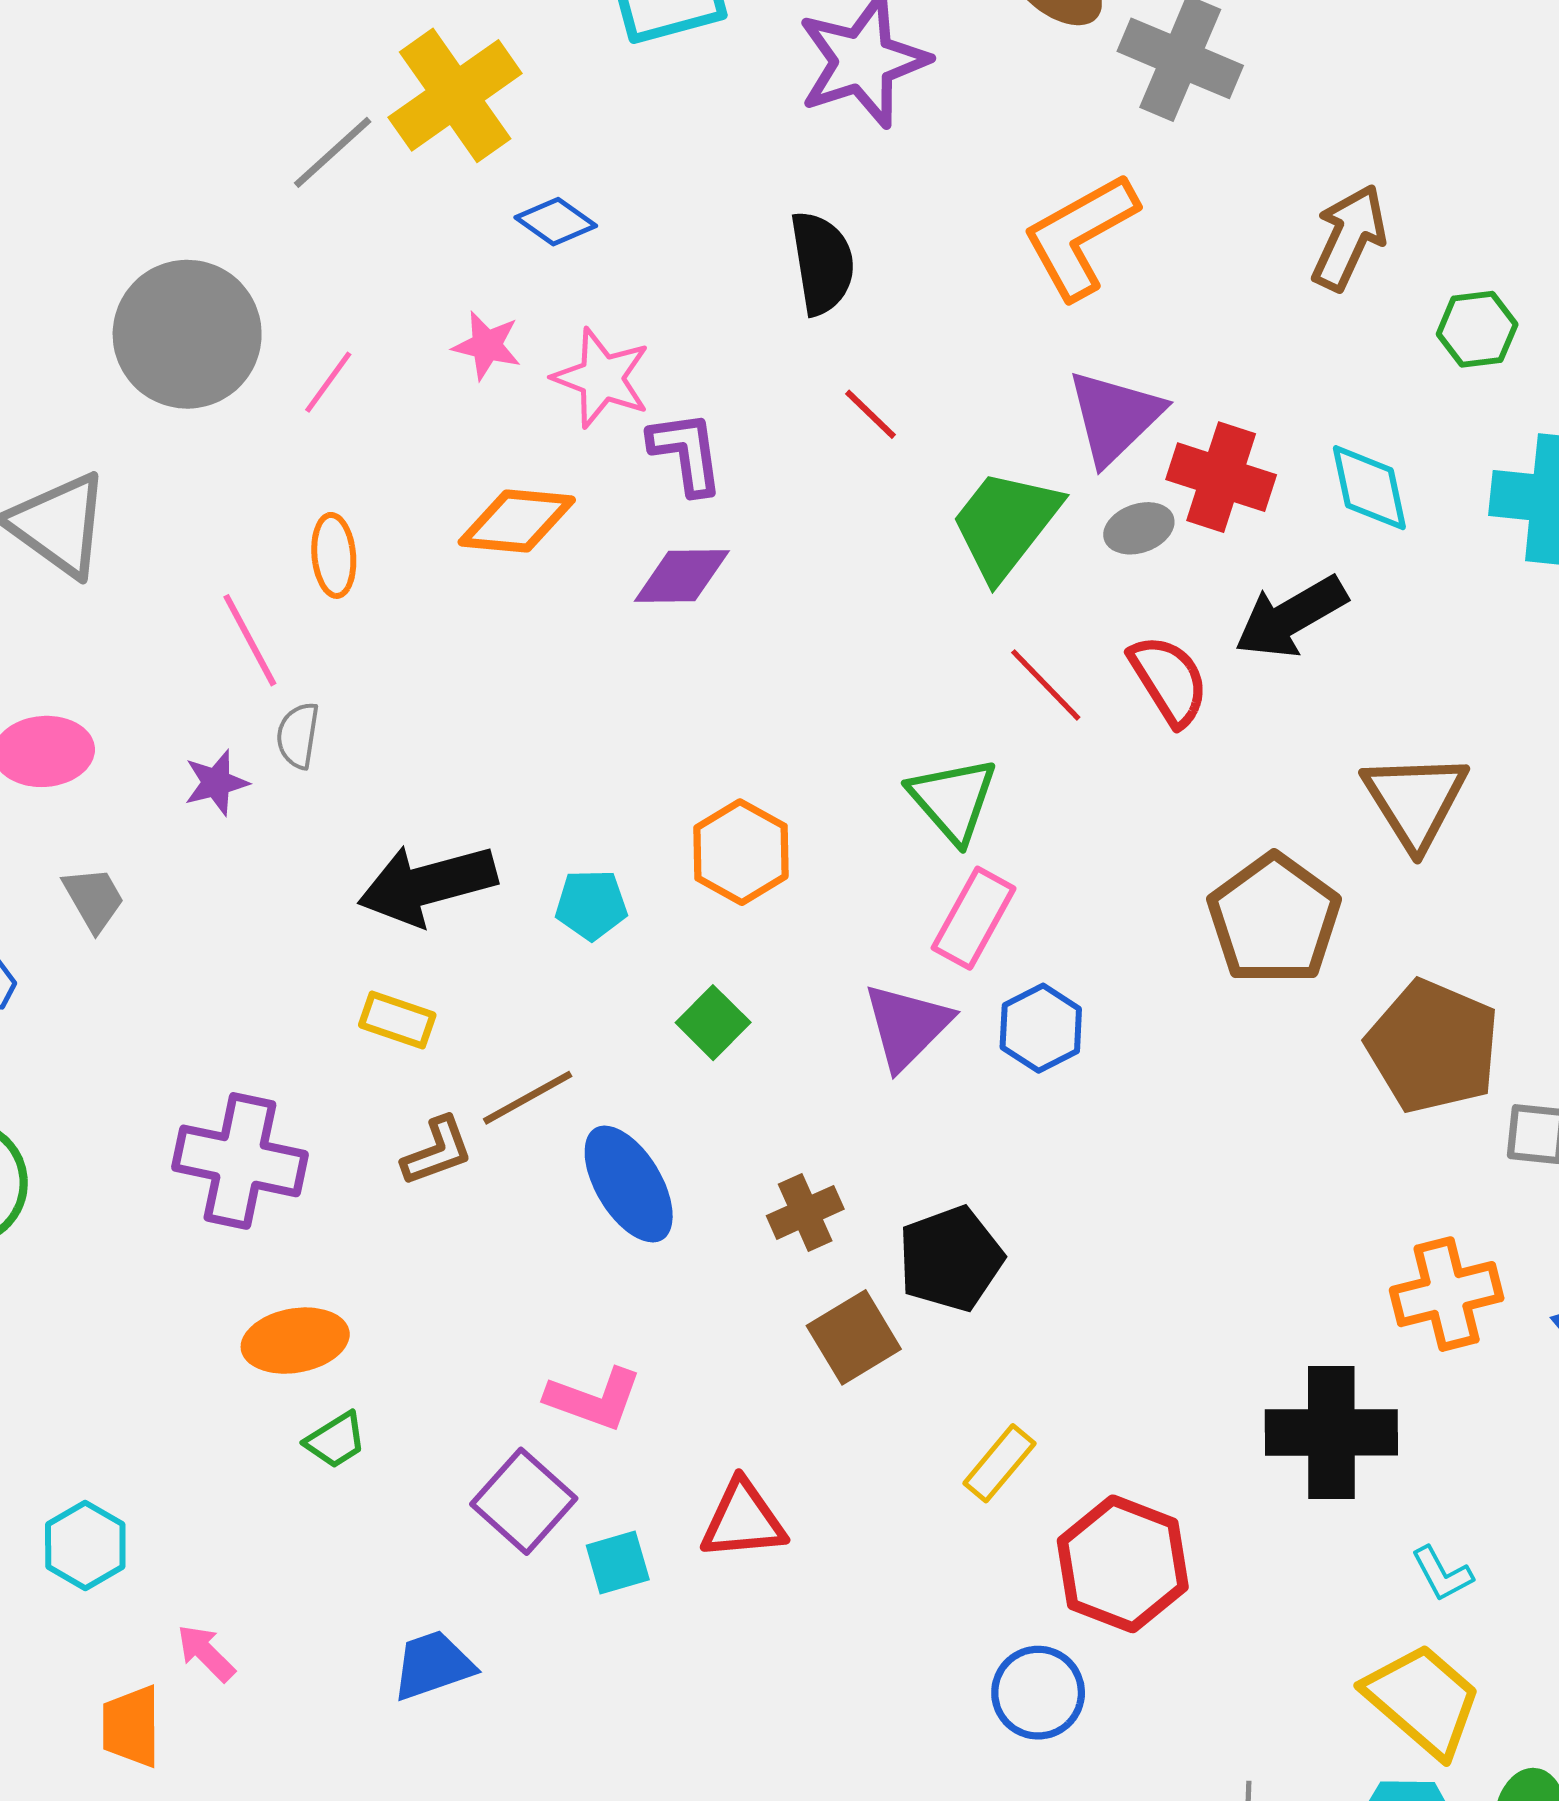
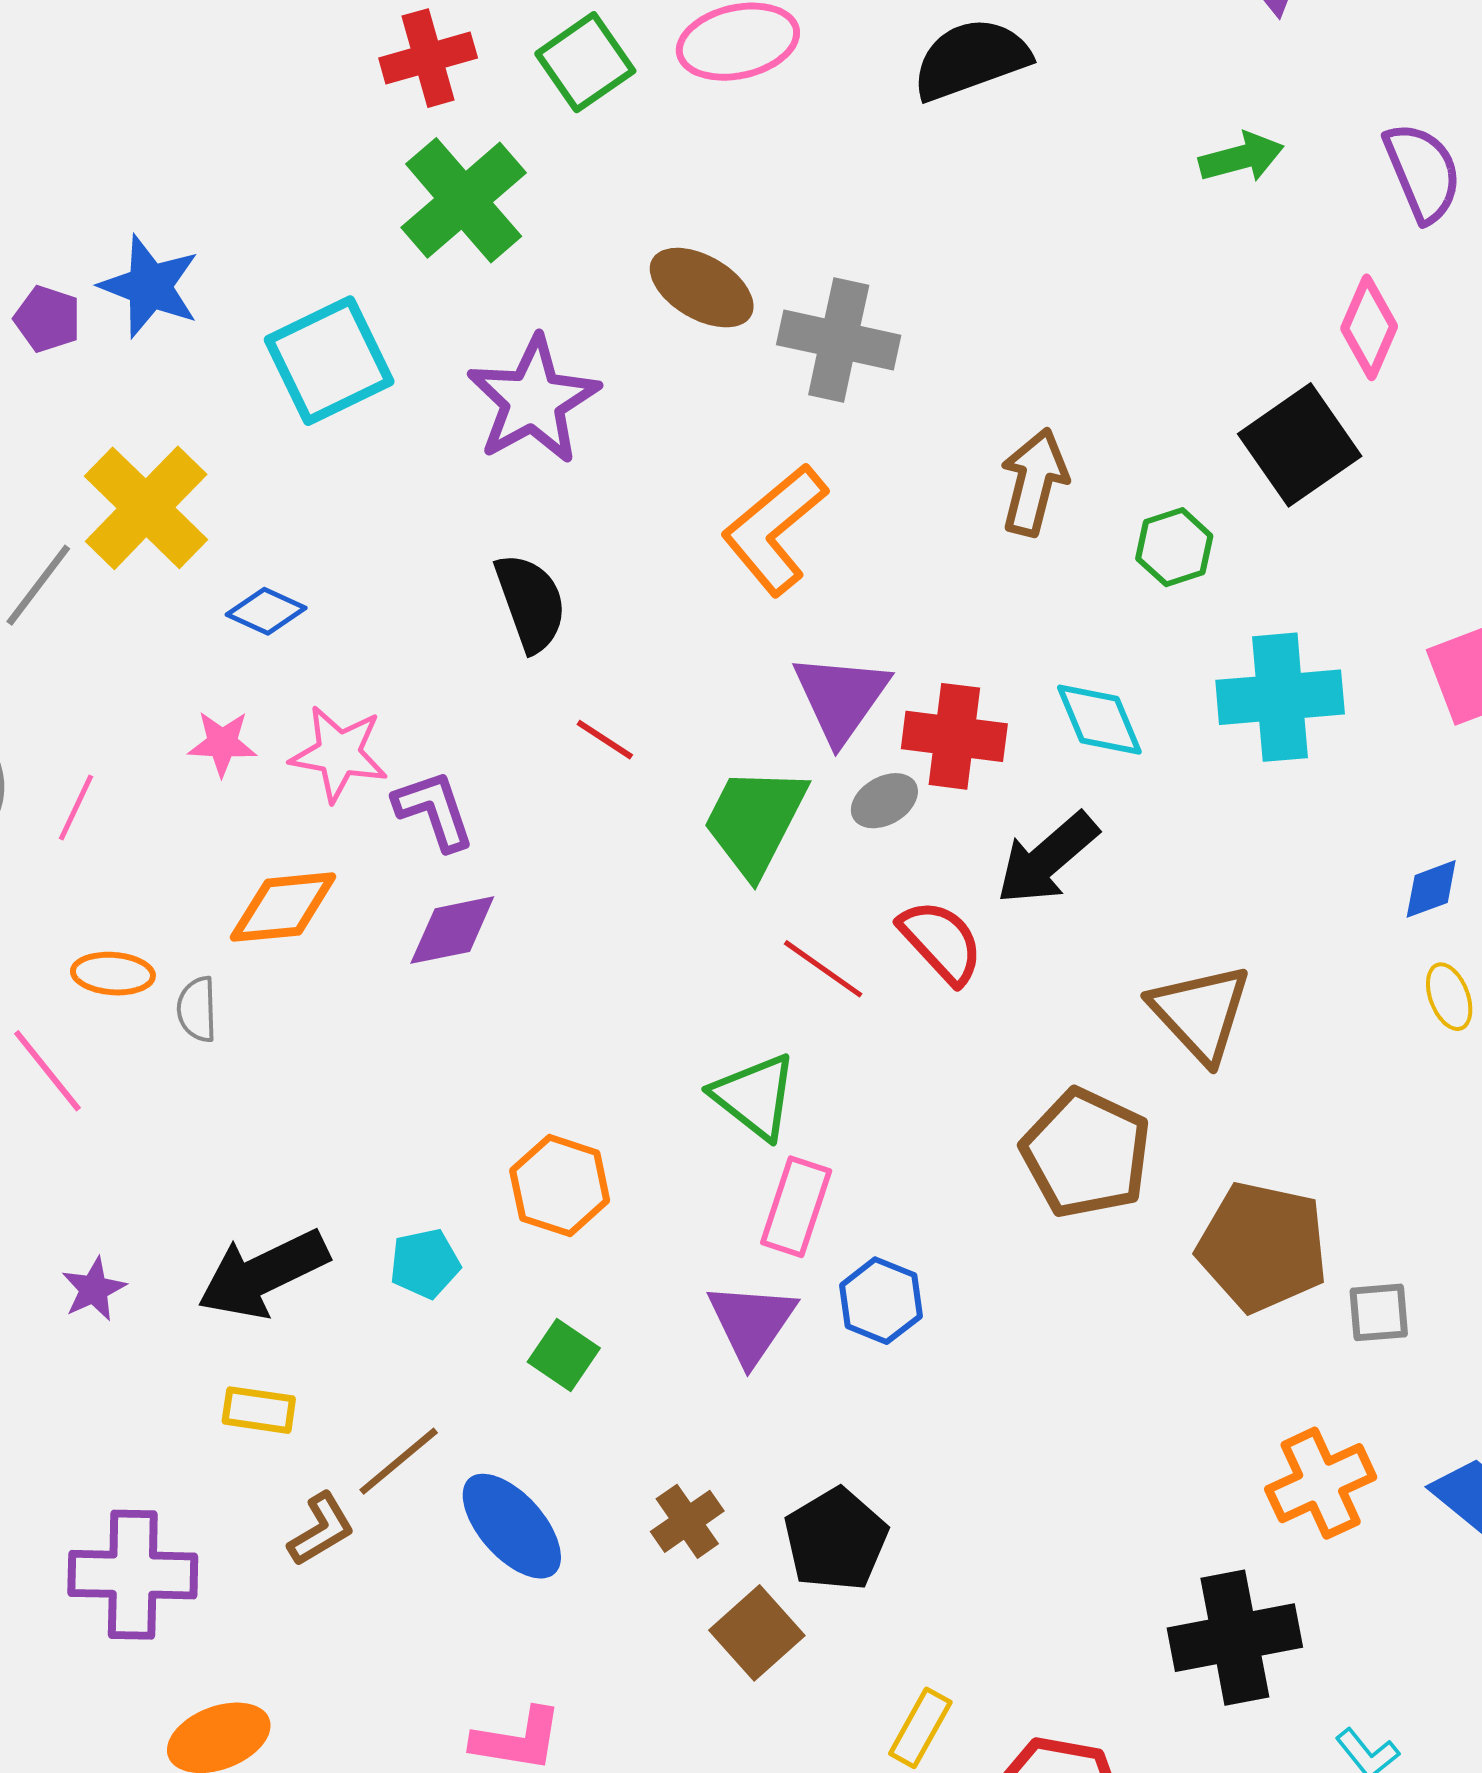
orange ellipse: (334, 555) -> (113, 974), turned -70
gray semicircle: (298, 735) -> (197, 1009), moved
purple star: (216, 783) -> (94, 1289), moved

